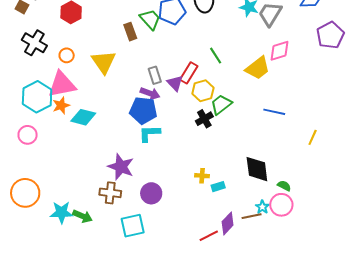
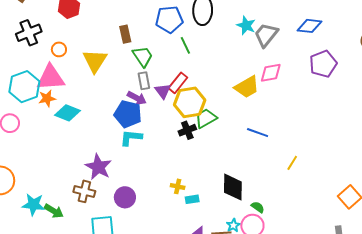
green trapezoid: (150, 19) -> (143, 56), moved
black cross: (34, 43) -> (29, 33), turned 30
green line: (216, 56) -> (185, 45), moved
yellow hexagon: (203, 91) -> (190, 102), size x1.4

